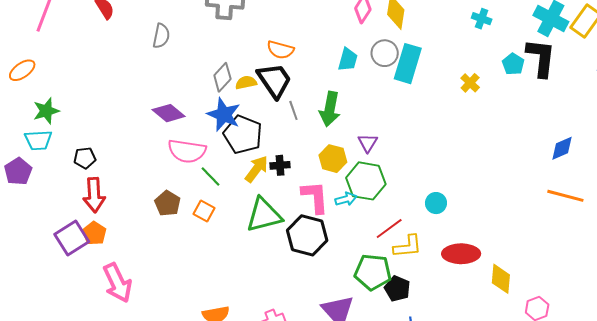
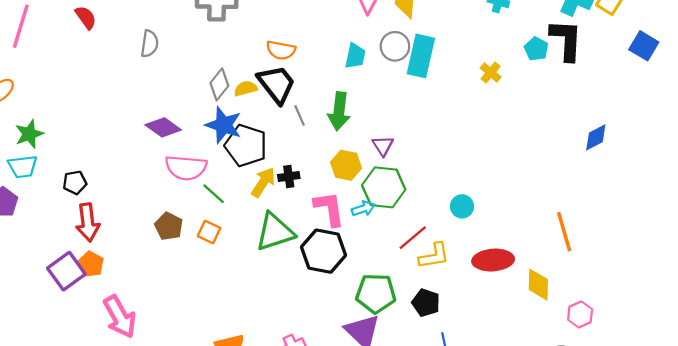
orange line: (565, 196) -> (564, 232), moved, turned 63
green pentagon: (373, 272) -> (376, 293), moved

